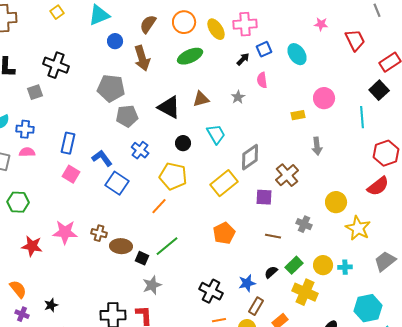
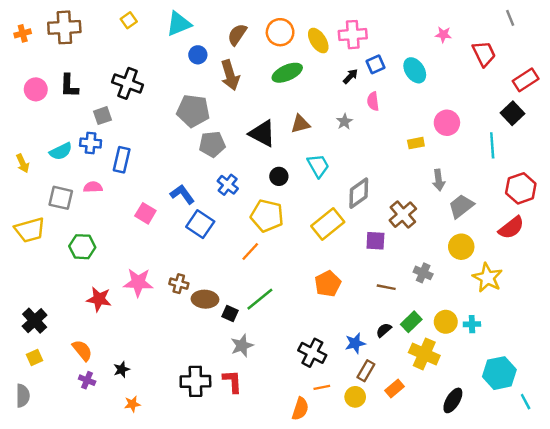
blue cross: (25, 129) -> (91, 143), moved
blue rectangle: (68, 143) -> (122, 160), moved
gray trapezoid: (385, 261) -> (461, 206), moved

